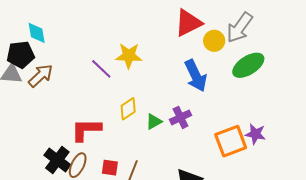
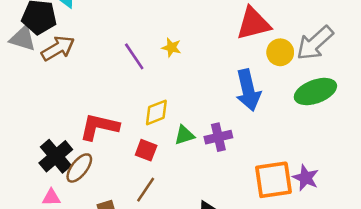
yellow star: (129, 56) -> (171, 48), size x0.6
red square: (110, 168) -> (146, 150), moved

